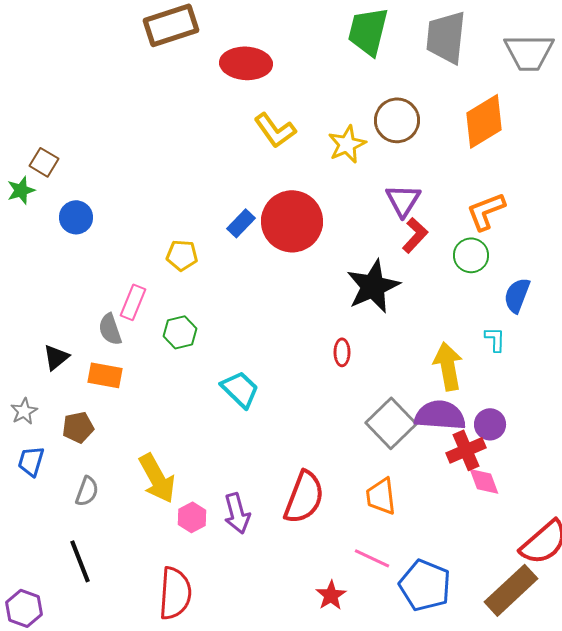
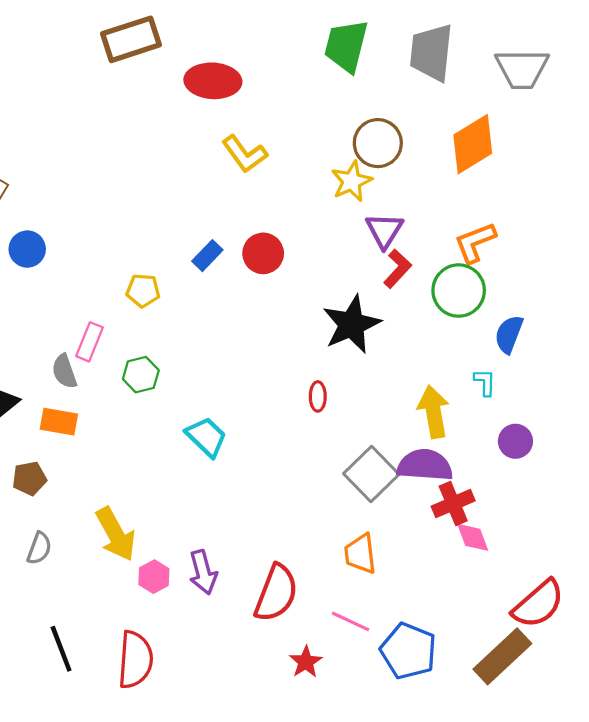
yellow star: (347, 144) -> (352, 181), moved
red circle: (292, 221) -> (263, 253), size x0.6
green circle: (471, 255) -> (459, 291), size x1.4
purple circle: (490, 424) -> (515, 441), moved
red semicircle: (304, 497) -> (276, 593), moved
black line: (80, 561) -> (61, 649), moved

